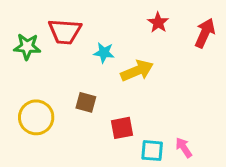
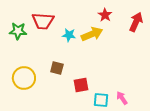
yellow arrow: (137, 71) -> (92, 34), moved

